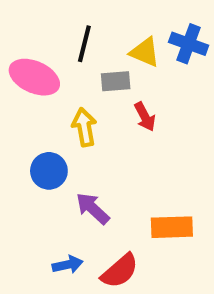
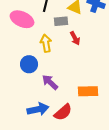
blue arrow: (68, 265) -> (38, 109), size x1.5

